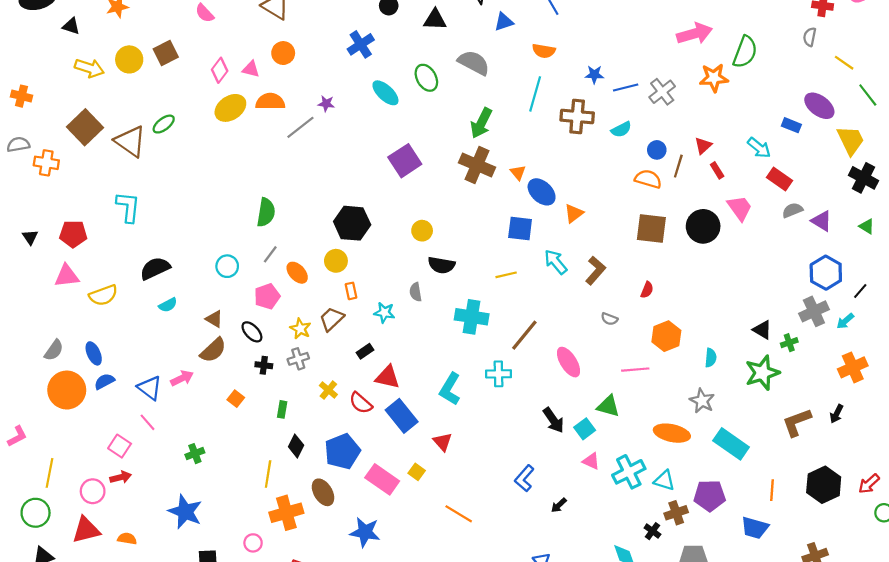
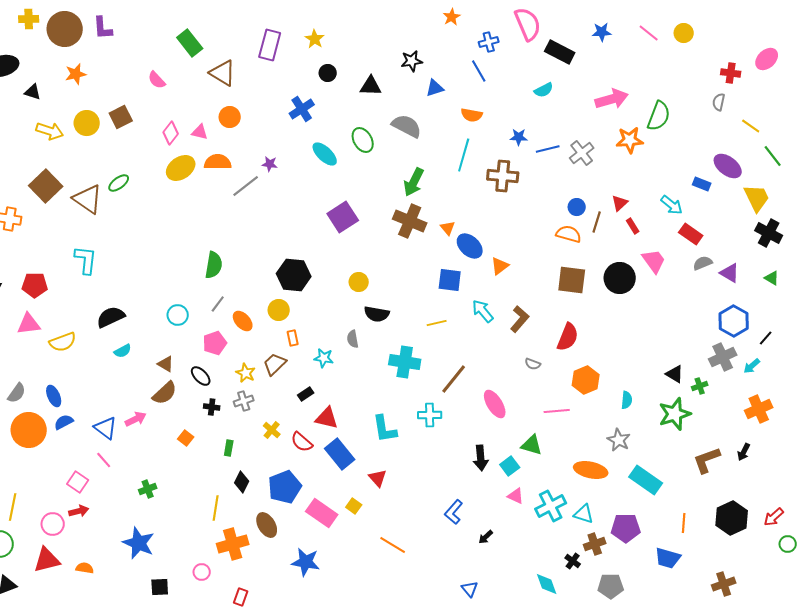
cyan semicircle: (621, 129) -> (544, 90), moved
red semicircle: (647, 290) -> (568, 337), size x1.8
cyan L-shape: (450, 389) -> (385, 429), turned -40
black arrow: (553, 420) -> (481, 458), turned 30

